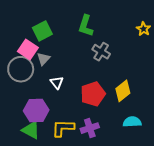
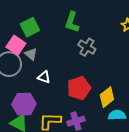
gray triangle: (43, 59) -> (31, 54), turned -32
white triangle: (57, 83) -> (44, 77), turned -32
yellow diamond: (123, 91) -> (107, 97), moved

